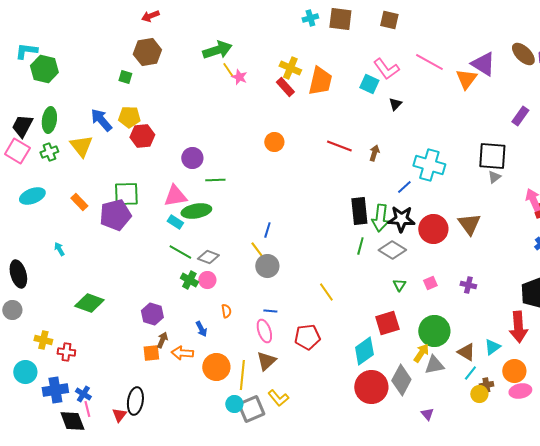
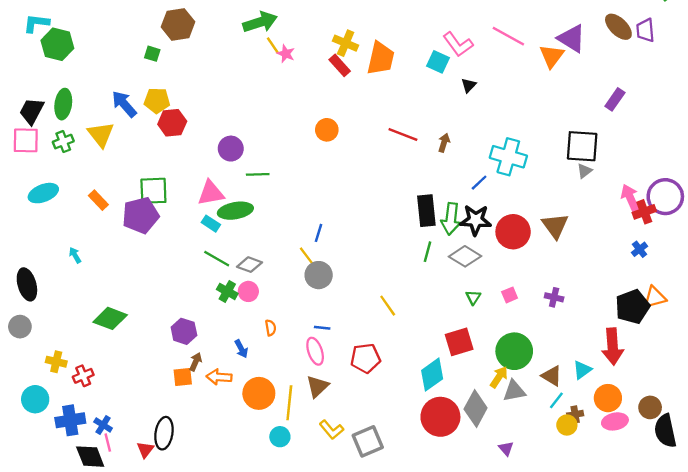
pink square: (17, 151) -> (26, 140), turned -30
red cross: (66, 352) -> (83, 376), turned -30
gray square: (251, 409) -> (368, 441), moved

